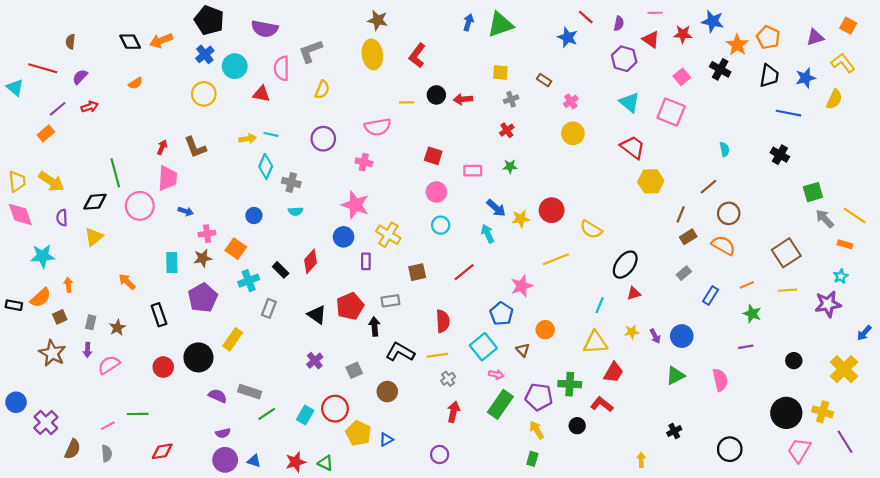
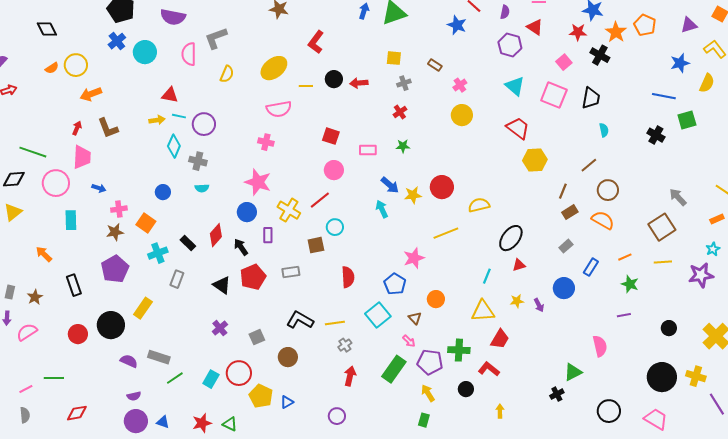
red star: (683, 34) -> (578, 32), moved
orange arrow: (161, 41) -> (91, 94), moved
yellow ellipse: (372, 54) -> (274, 68), moved, turned 60
black trapezoid: (769, 76) -> (591, 98), moved
yellow circle: (204, 94) -> (76, 65), moved
red triangle: (261, 94) -> (170, 95), moved
purple circle: (323, 139) -> (204, 124), moved
green line: (115, 173) -> (33, 152), turned -56
green square: (813, 192) -> (687, 120), moved
gray arrow: (825, 219) -> (678, 197), moved
cyan circle: (441, 225) -> (335, 227), moved
yellow semicircle: (591, 229) -> (479, 205), turned 135
orange rectangle: (845, 244) -> (717, 219), turned -40
cyan rectangle: (172, 262) -> (71, 220), moved
red line: (464, 272) -> (320, 200), moved
red semicircle: (443, 321) -> (348, 277), moved
black arrow: (374, 326) -> (241, 247), moved, turned -30
blue circle: (682, 336) -> (564, 288), moved
pink arrow: (496, 374) -> (409, 341), moved, turned 32
green triangle: (675, 376) -> (573, 372), moved
pink trapezoid: (799, 450) -> (656, 419), moved, turned 90
yellow arrow: (641, 460) -> (500, 411), moved

